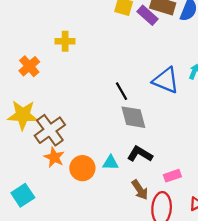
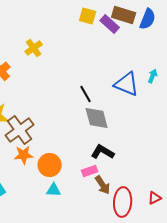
yellow cross: (65, 41) -> (34, 48), turned -36
orange star: (54, 157) -> (24, 155), turned -30
cyan triangle: (111, 163) -> (54, 190), moved
pink rectangle: (172, 176) -> (90, 171), moved

